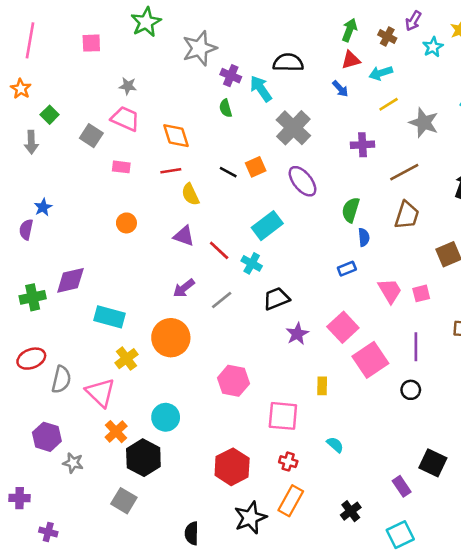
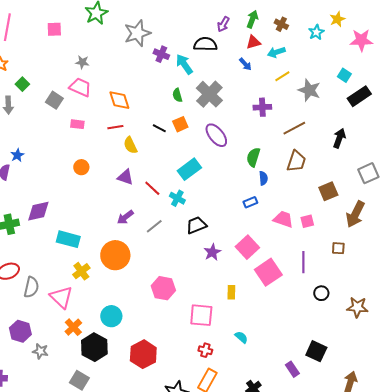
purple arrow: (413, 21) -> (223, 24), moved
green semicircle: (226, 108) -> (177, 95), moved
pink trapezoid: (390, 291) -> (283, 219), turned -40
black circle: (411, 390) -> (321, 293), moved
red hexagon: (232, 467) -> (143, 354), moved

